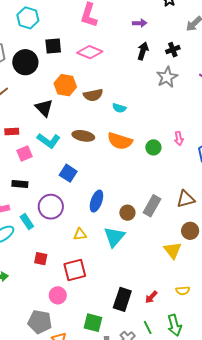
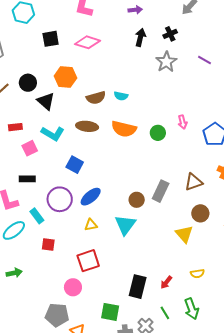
black circle: (25, 62) -> (28, 83), moved, size x0.7
brown semicircle: (93, 95) -> (96, 98), moved
blue ellipse: (96, 201) -> (91, 197), moved, turned 35
red square: (41, 259) -> (48, 244), moved

